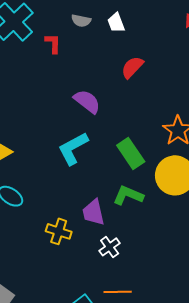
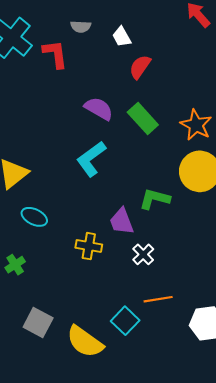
white trapezoid: (116, 23) -> (122, 37), moved
red L-shape: (53, 43) -> (55, 54), size x1.4
green rectangle: (131, 153) -> (143, 119), moved

